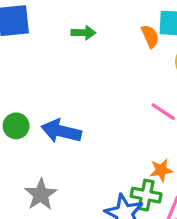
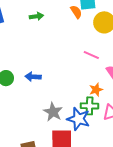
blue arrow: (61, 131) -> (33, 77), size x0.7
gray star: (41, 195) -> (53, 112), moved

